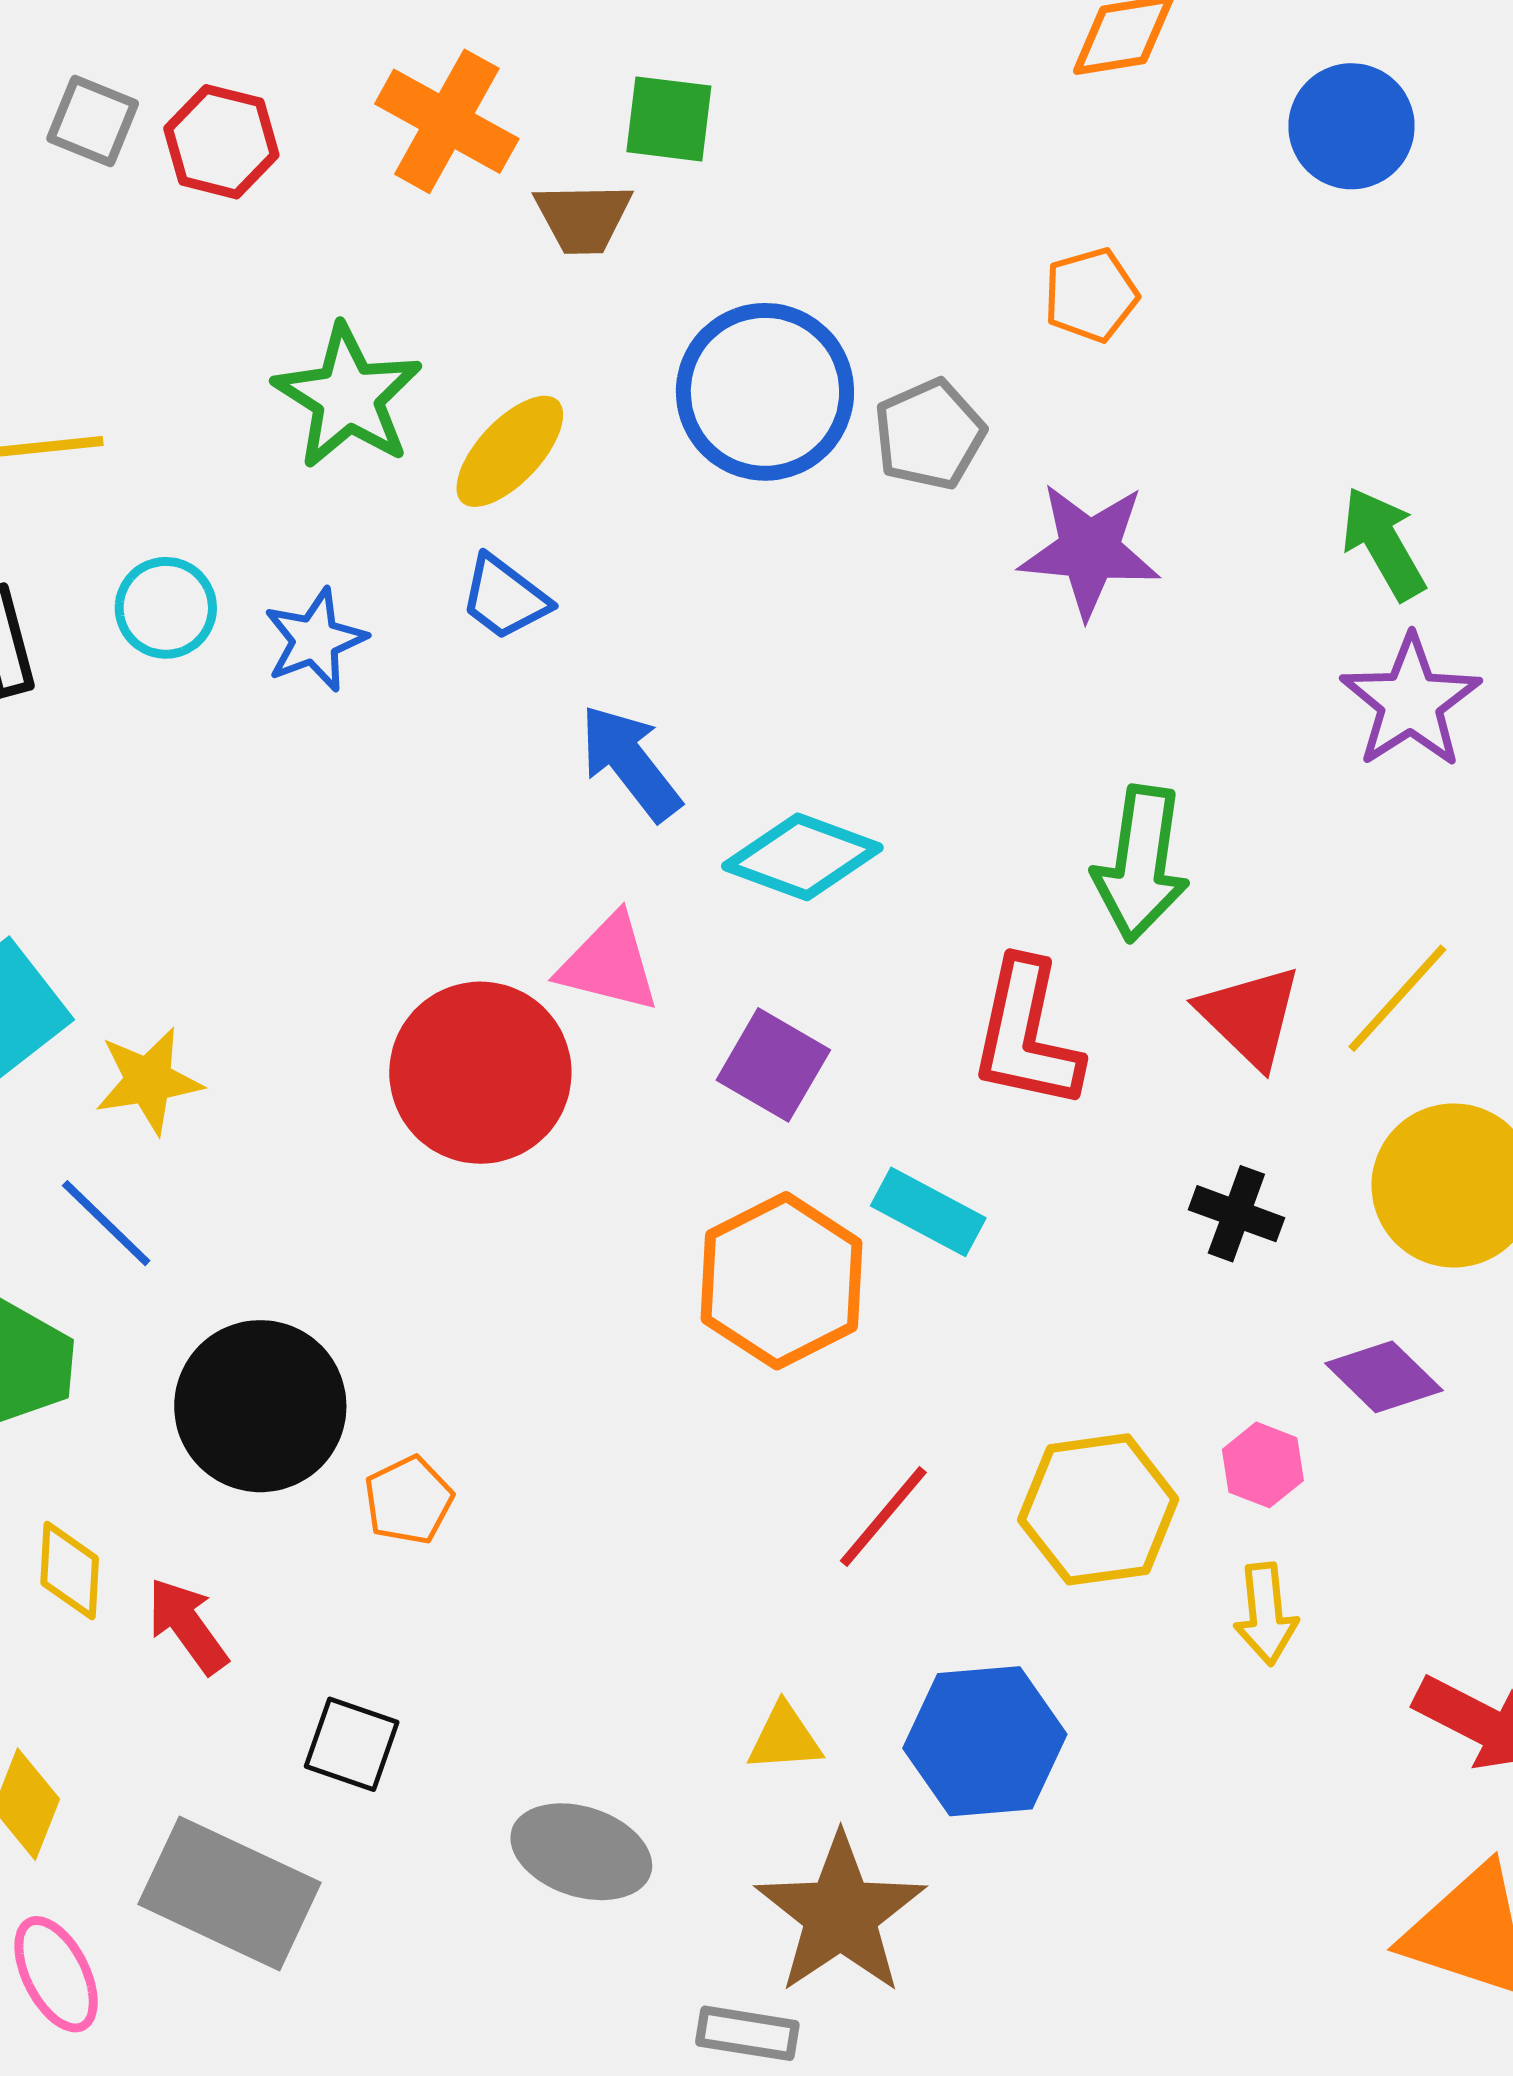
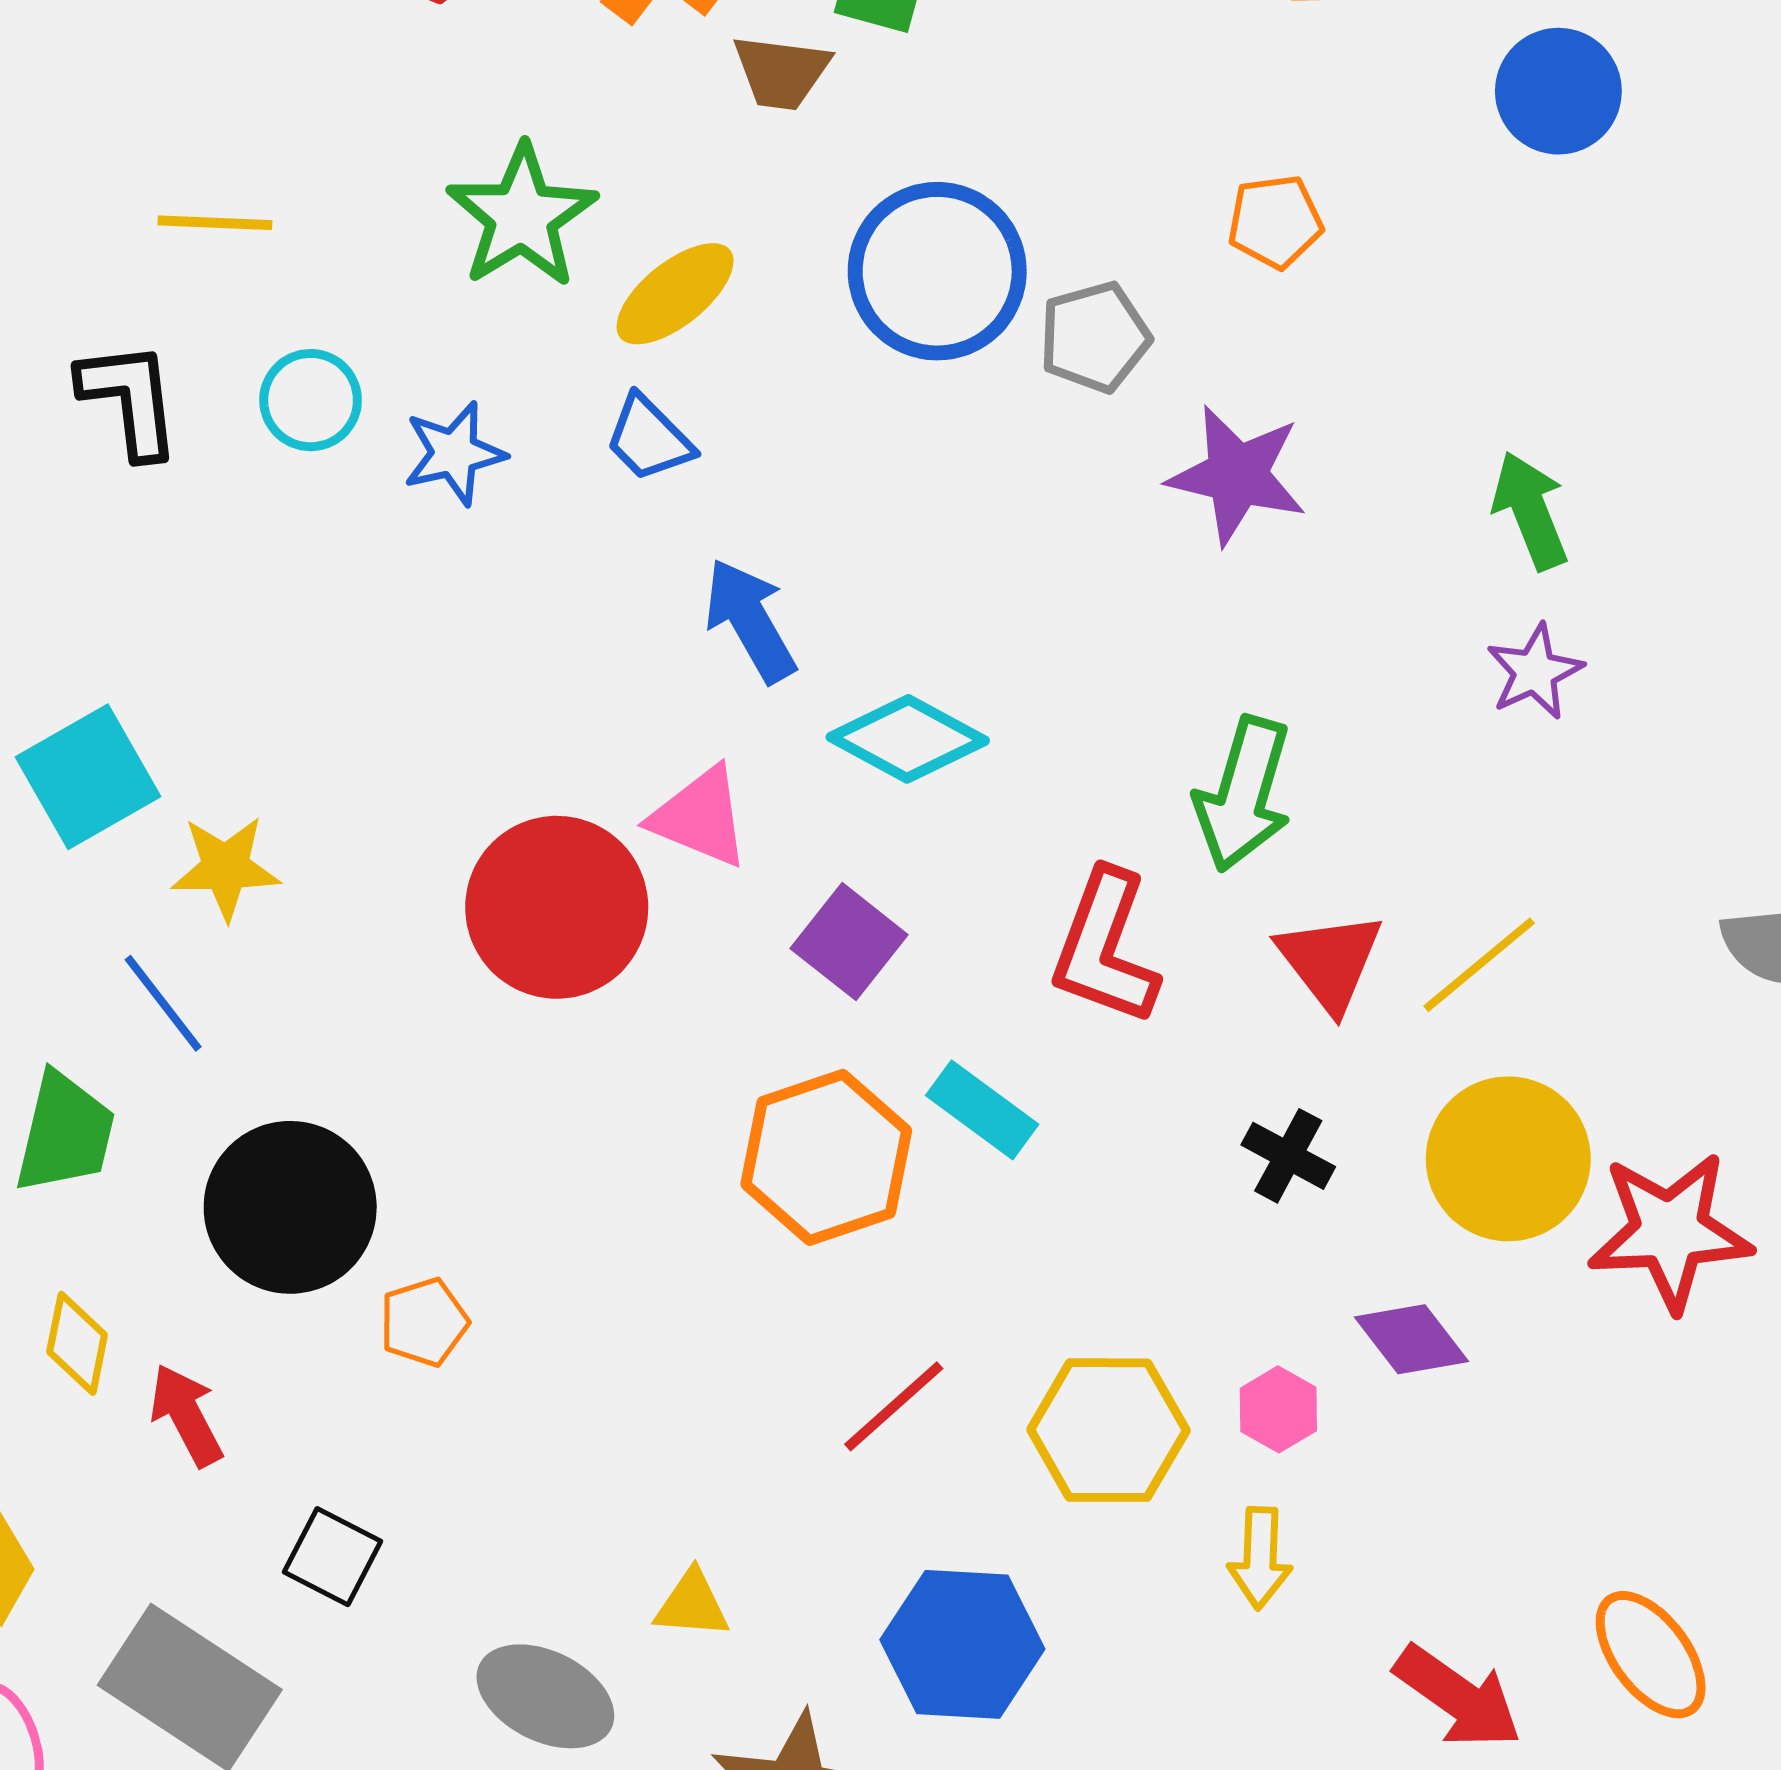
purple star: (1411, 702) -> (1535, 672), size x0.7
yellow triangle: (785, 1738) -> (692, 1604), moved

